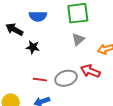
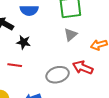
red line: (40, 80) -> (15, 65), moved

